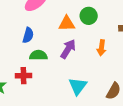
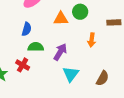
purple arrow: (68, 49) -> (60, 52), moved
red cross: (24, 76) -> (23, 65), turned 32

